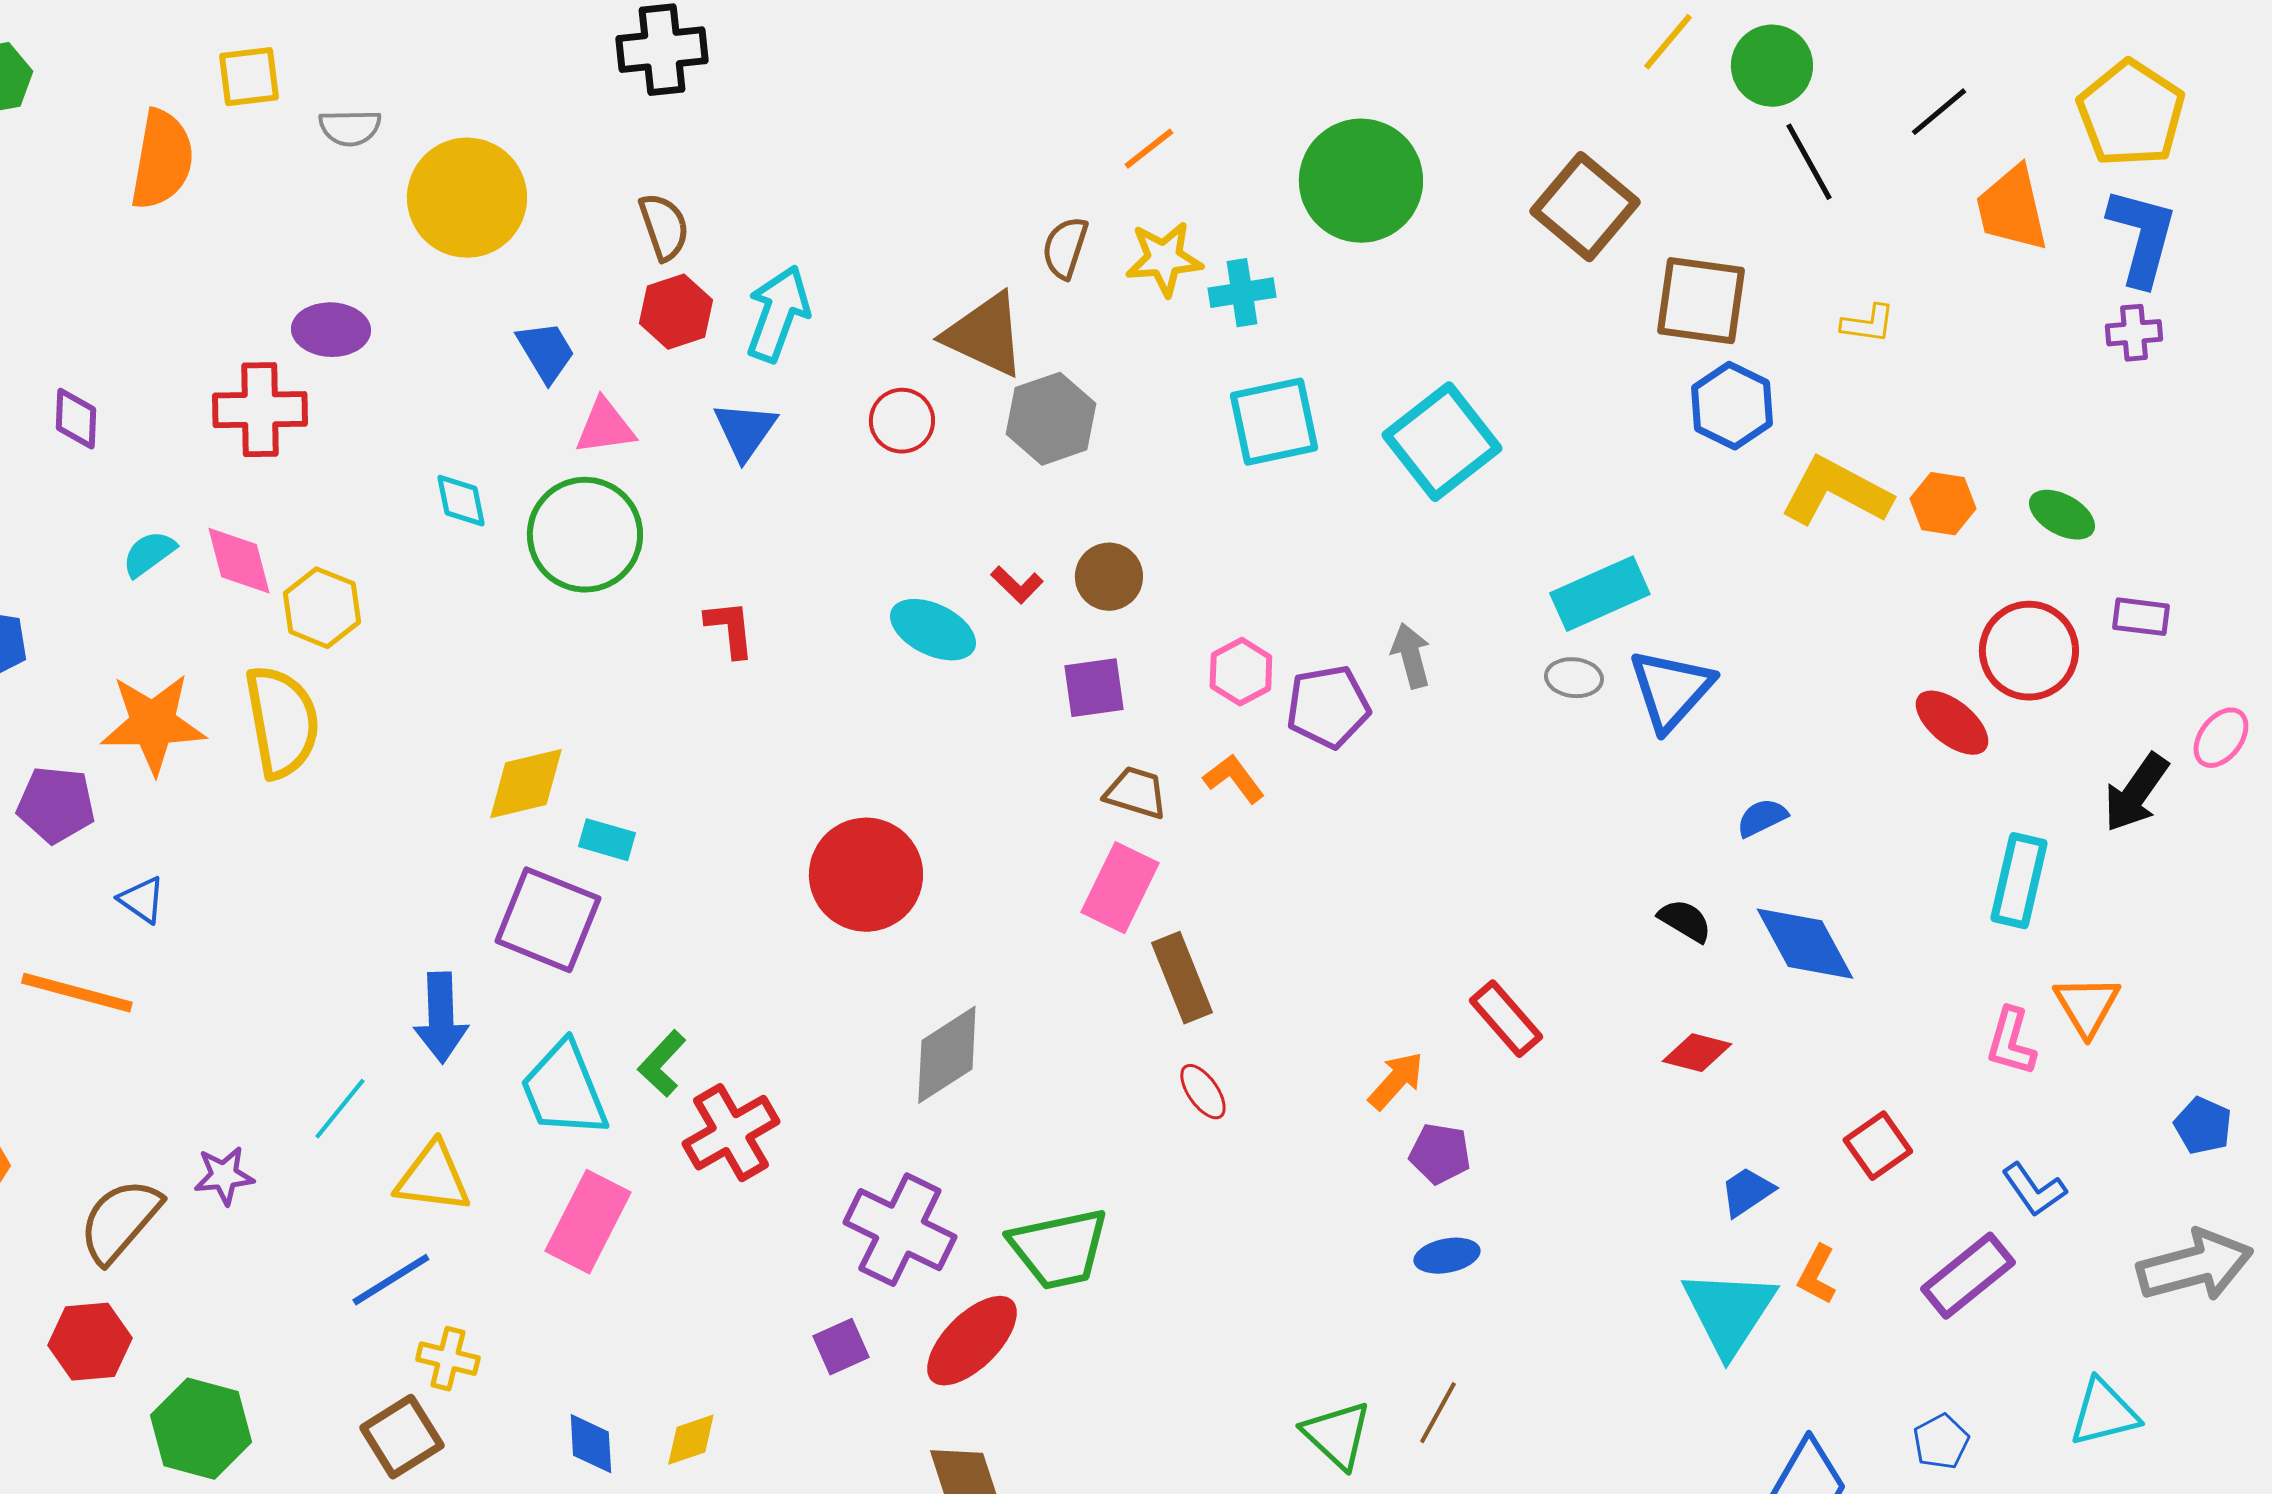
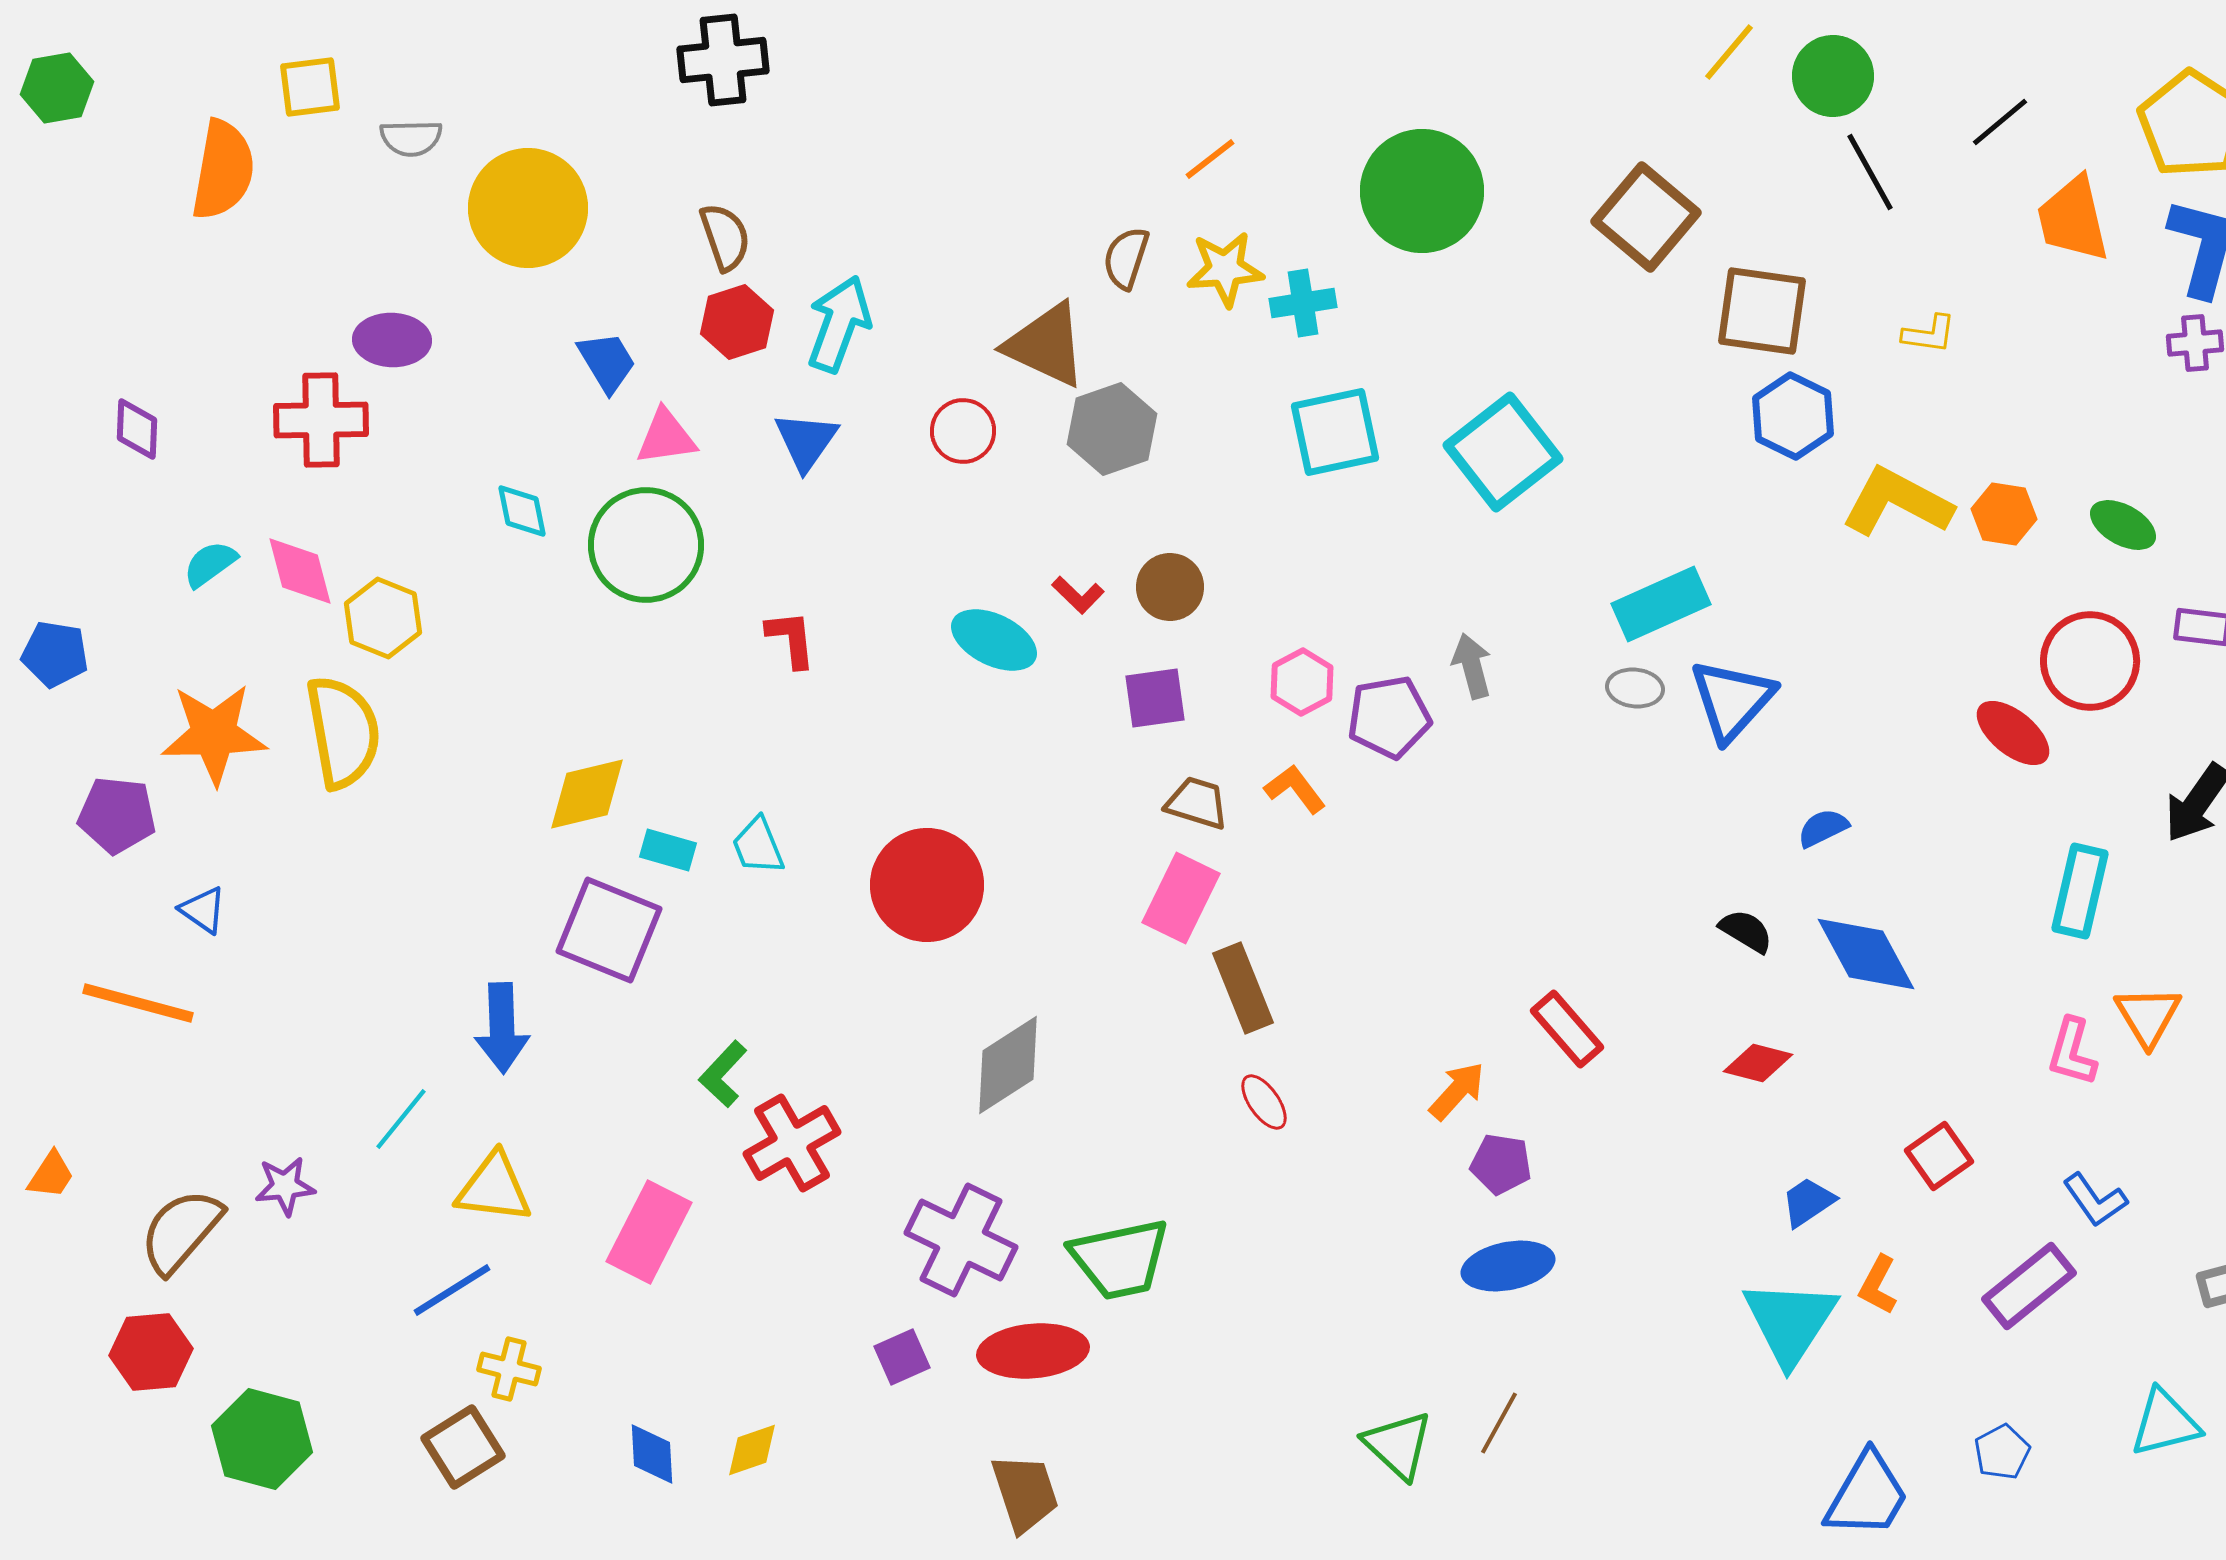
cyan trapezoid: (564, 1090) -> (758, 846), moved, size x0.6
blue ellipse: (1447, 1256) -> (1508, 1266), size x1.4
red ellipse: (972, 1341) -> (1033, 1351), turned 40

